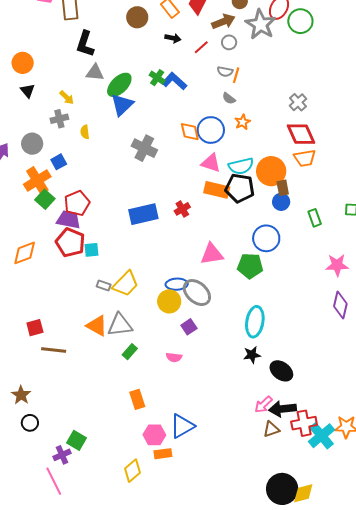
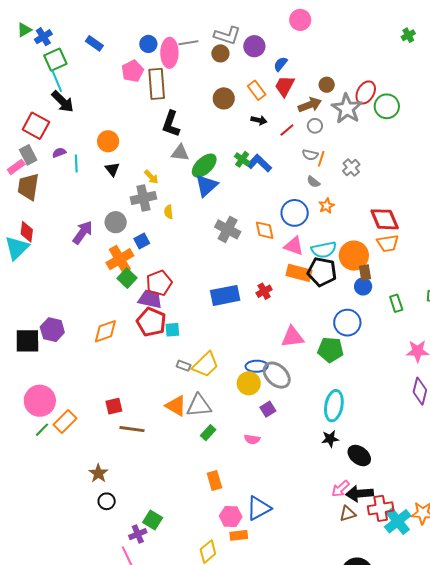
gray cross: (298, 102) -> (351, 168), moved
gray cross: (59, 119) -> (143, 198), size x1.4
orange diamond: (190, 132) -> (265, 230), moved

